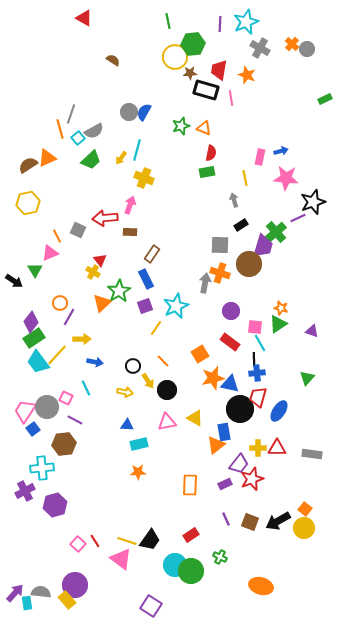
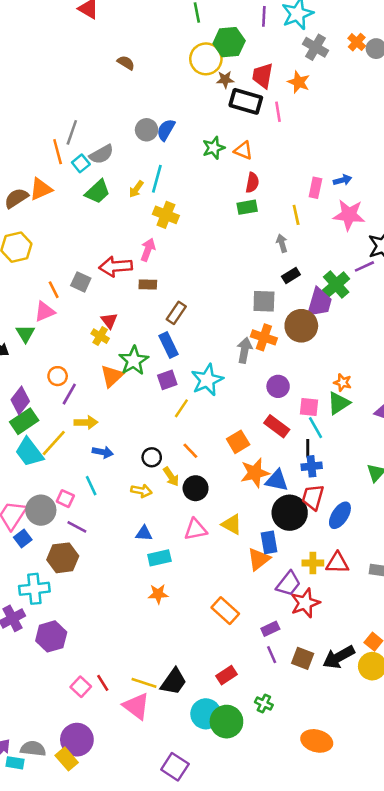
purple rectangle: (225, 484) -> (270, 629), moved
orange rectangle: (190, 485) -> (225, 611), turned -50
cyan rectangle: (27, 603) -> (15, 763), turned -72

